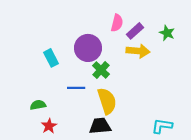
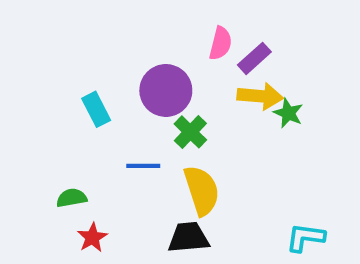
green star: (167, 33) -> (288, 113), moved

